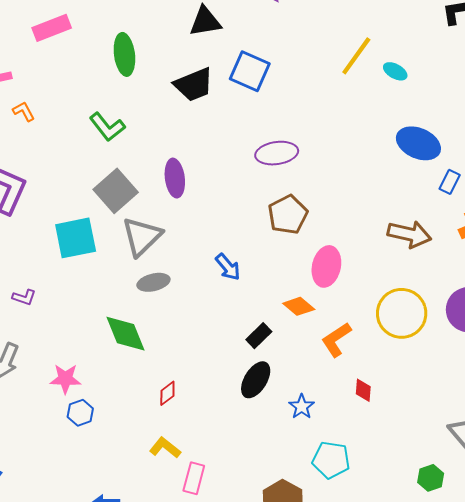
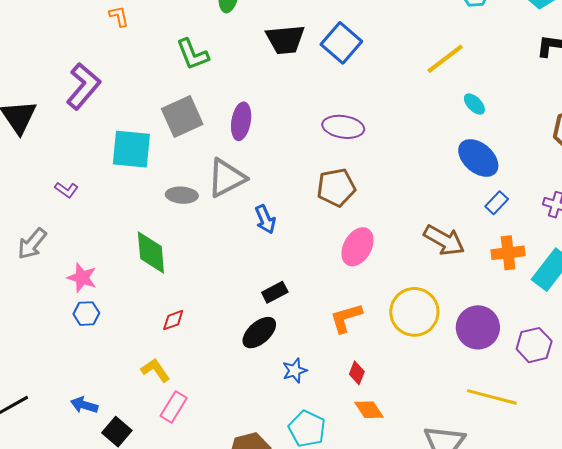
cyan ellipse: (395, 71) -> (474, 104), moved
gray triangle: (142, 236) -> (226, 178), moved
gray ellipse: (153, 282) -> (182, 195), moved
orange diamond: (299, 306) -> (369, 410), moved

